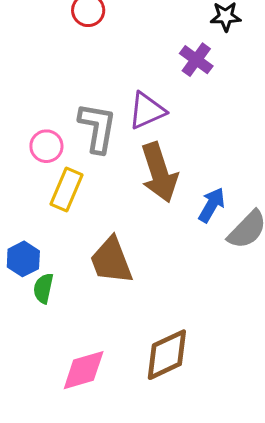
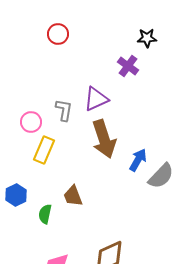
gray L-shape: (97, 128) -> (64, 110), size x0.7
brown trapezoid: (111, 260) -> (73, 196), size x0.7
green semicircle: (43, 288) -> (45, 214), moved

